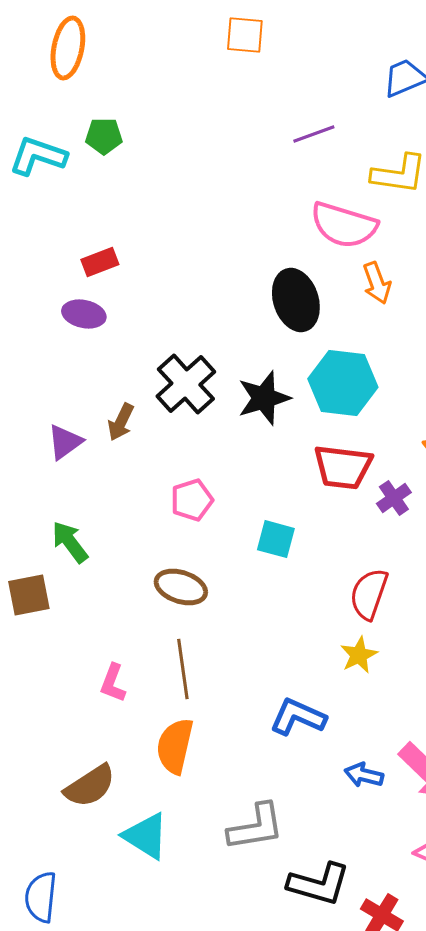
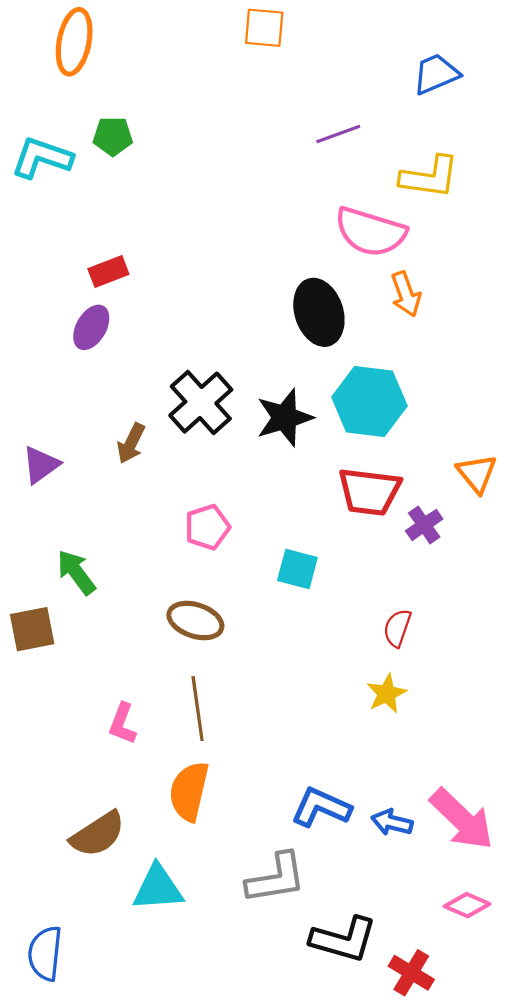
purple ellipse: (84, 314) -> (91, 327), turned -72
purple triangle: (65, 442) -> (41, 465), moved
red semicircle: (369, 594) -> (397, 628), size x0.7
blue L-shape: (298, 717) -> (321, 807), moved
cyan triangle: (146, 836) -> (158, 888), turned -36

